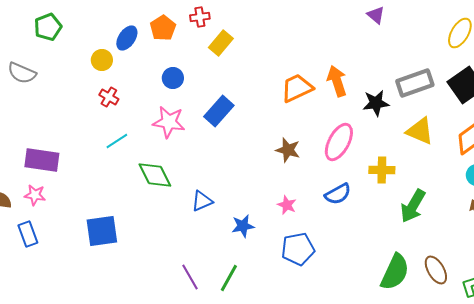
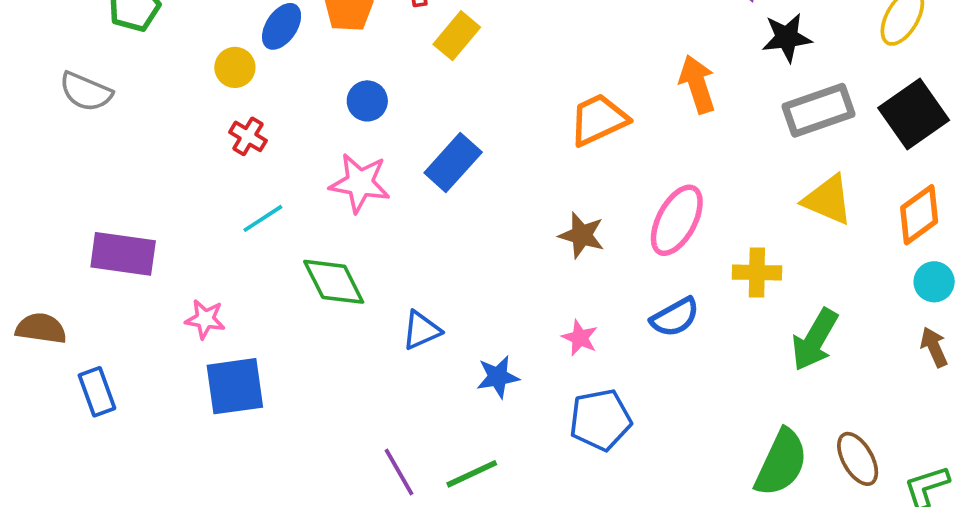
orange arrow: (337, 81) -> (697, 84), moved
black star: (376, 103) -> (787, 38), moved
pink star: (35, 195) -> (205, 319), moved
green line: (229, 278) -> (472, 474), turned 36

